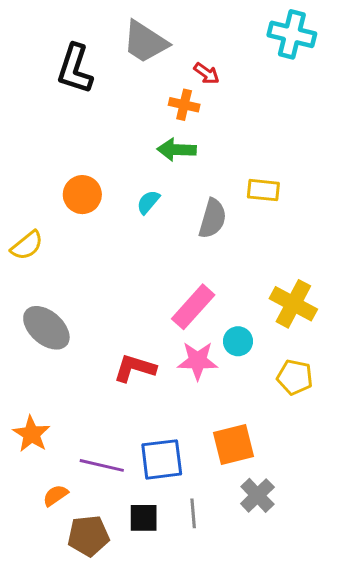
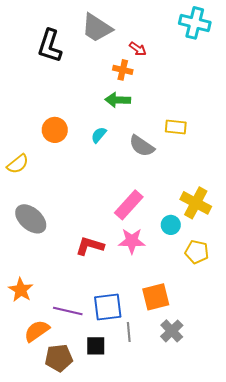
gray semicircle: (213, 219) -> (142, 146), turned 108
cyan circle: (238, 341) -> (171, 225), moved
orange semicircle: (55, 495) -> (37, 331), size x1.5
gray line: (193, 513) -> (129, 332), moved

